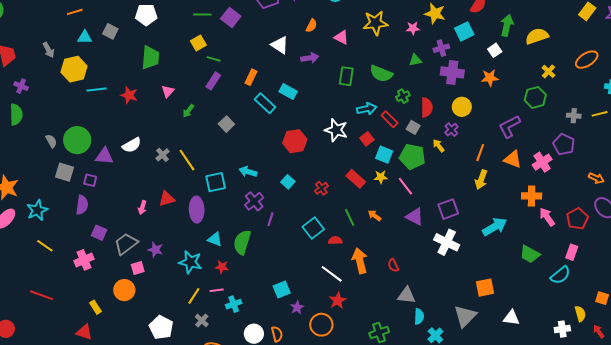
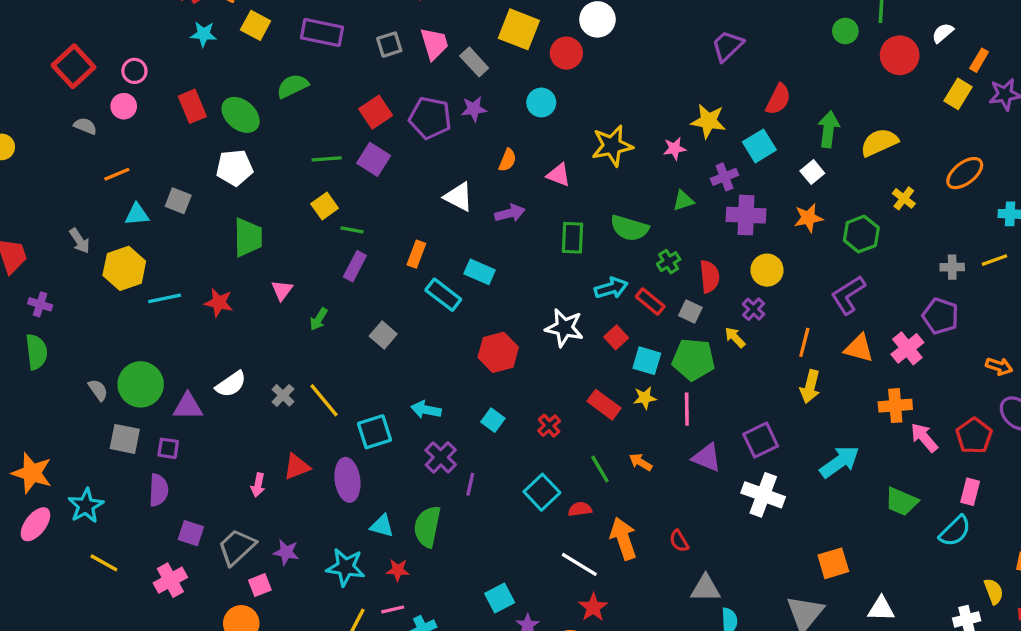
green hexagon: (535, 97) -> (861, 234), moved
pink line: (405, 186) -> (687, 409), turned 42

